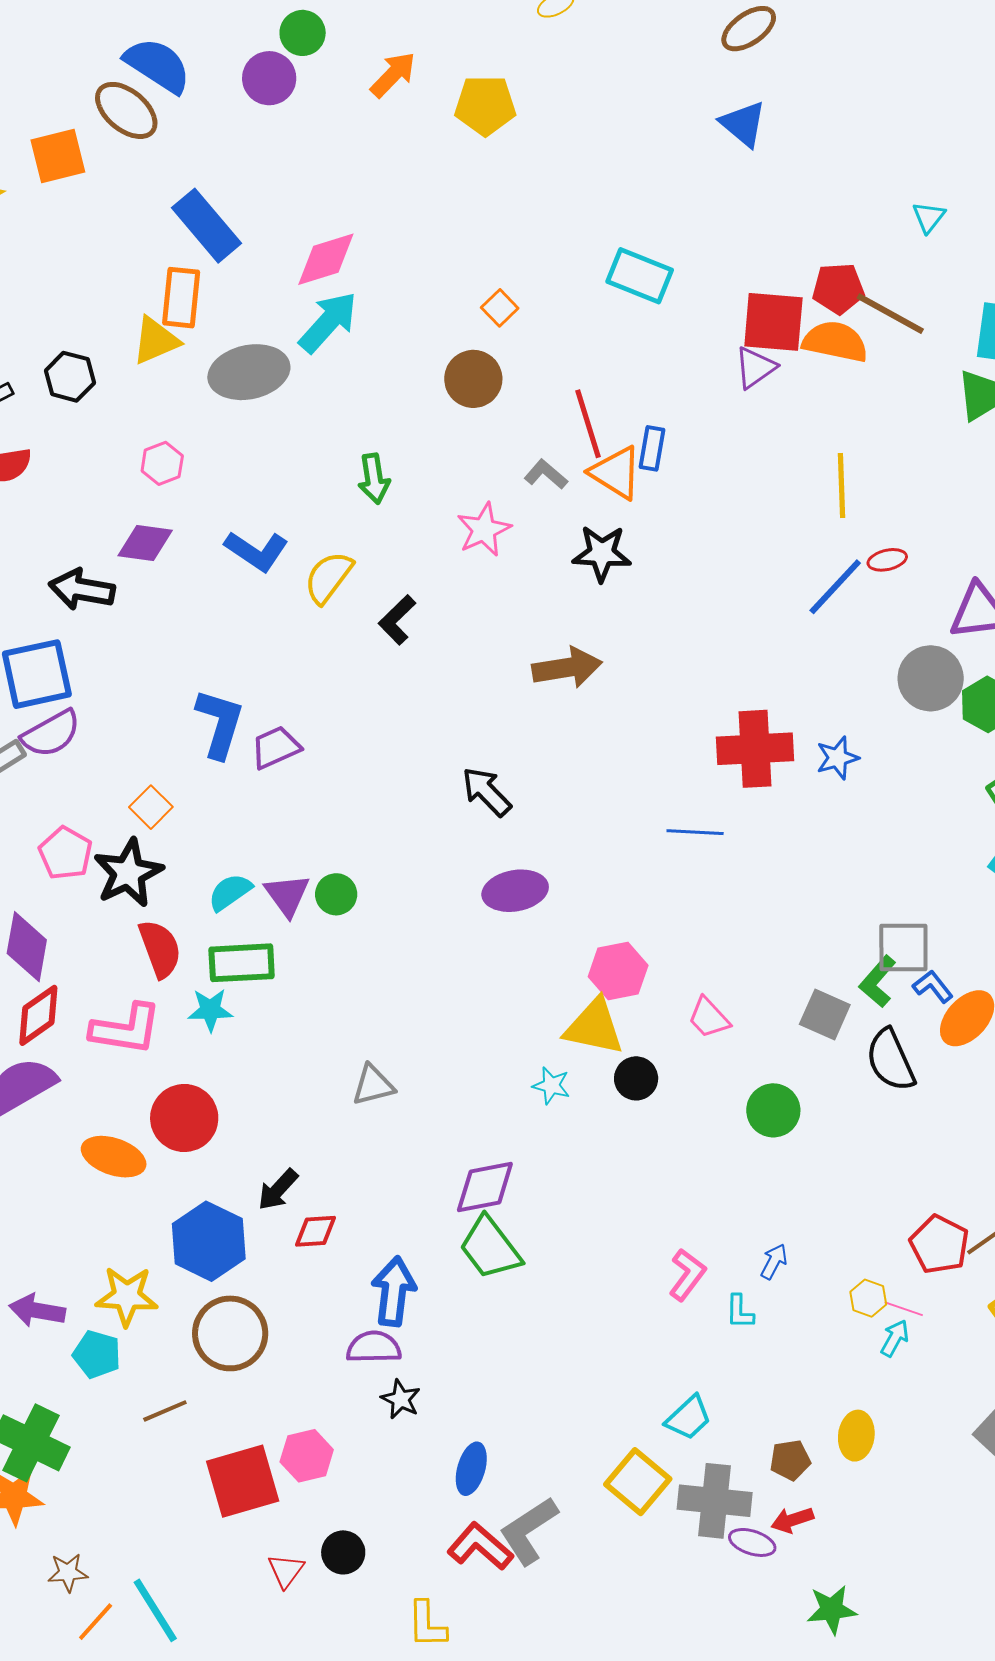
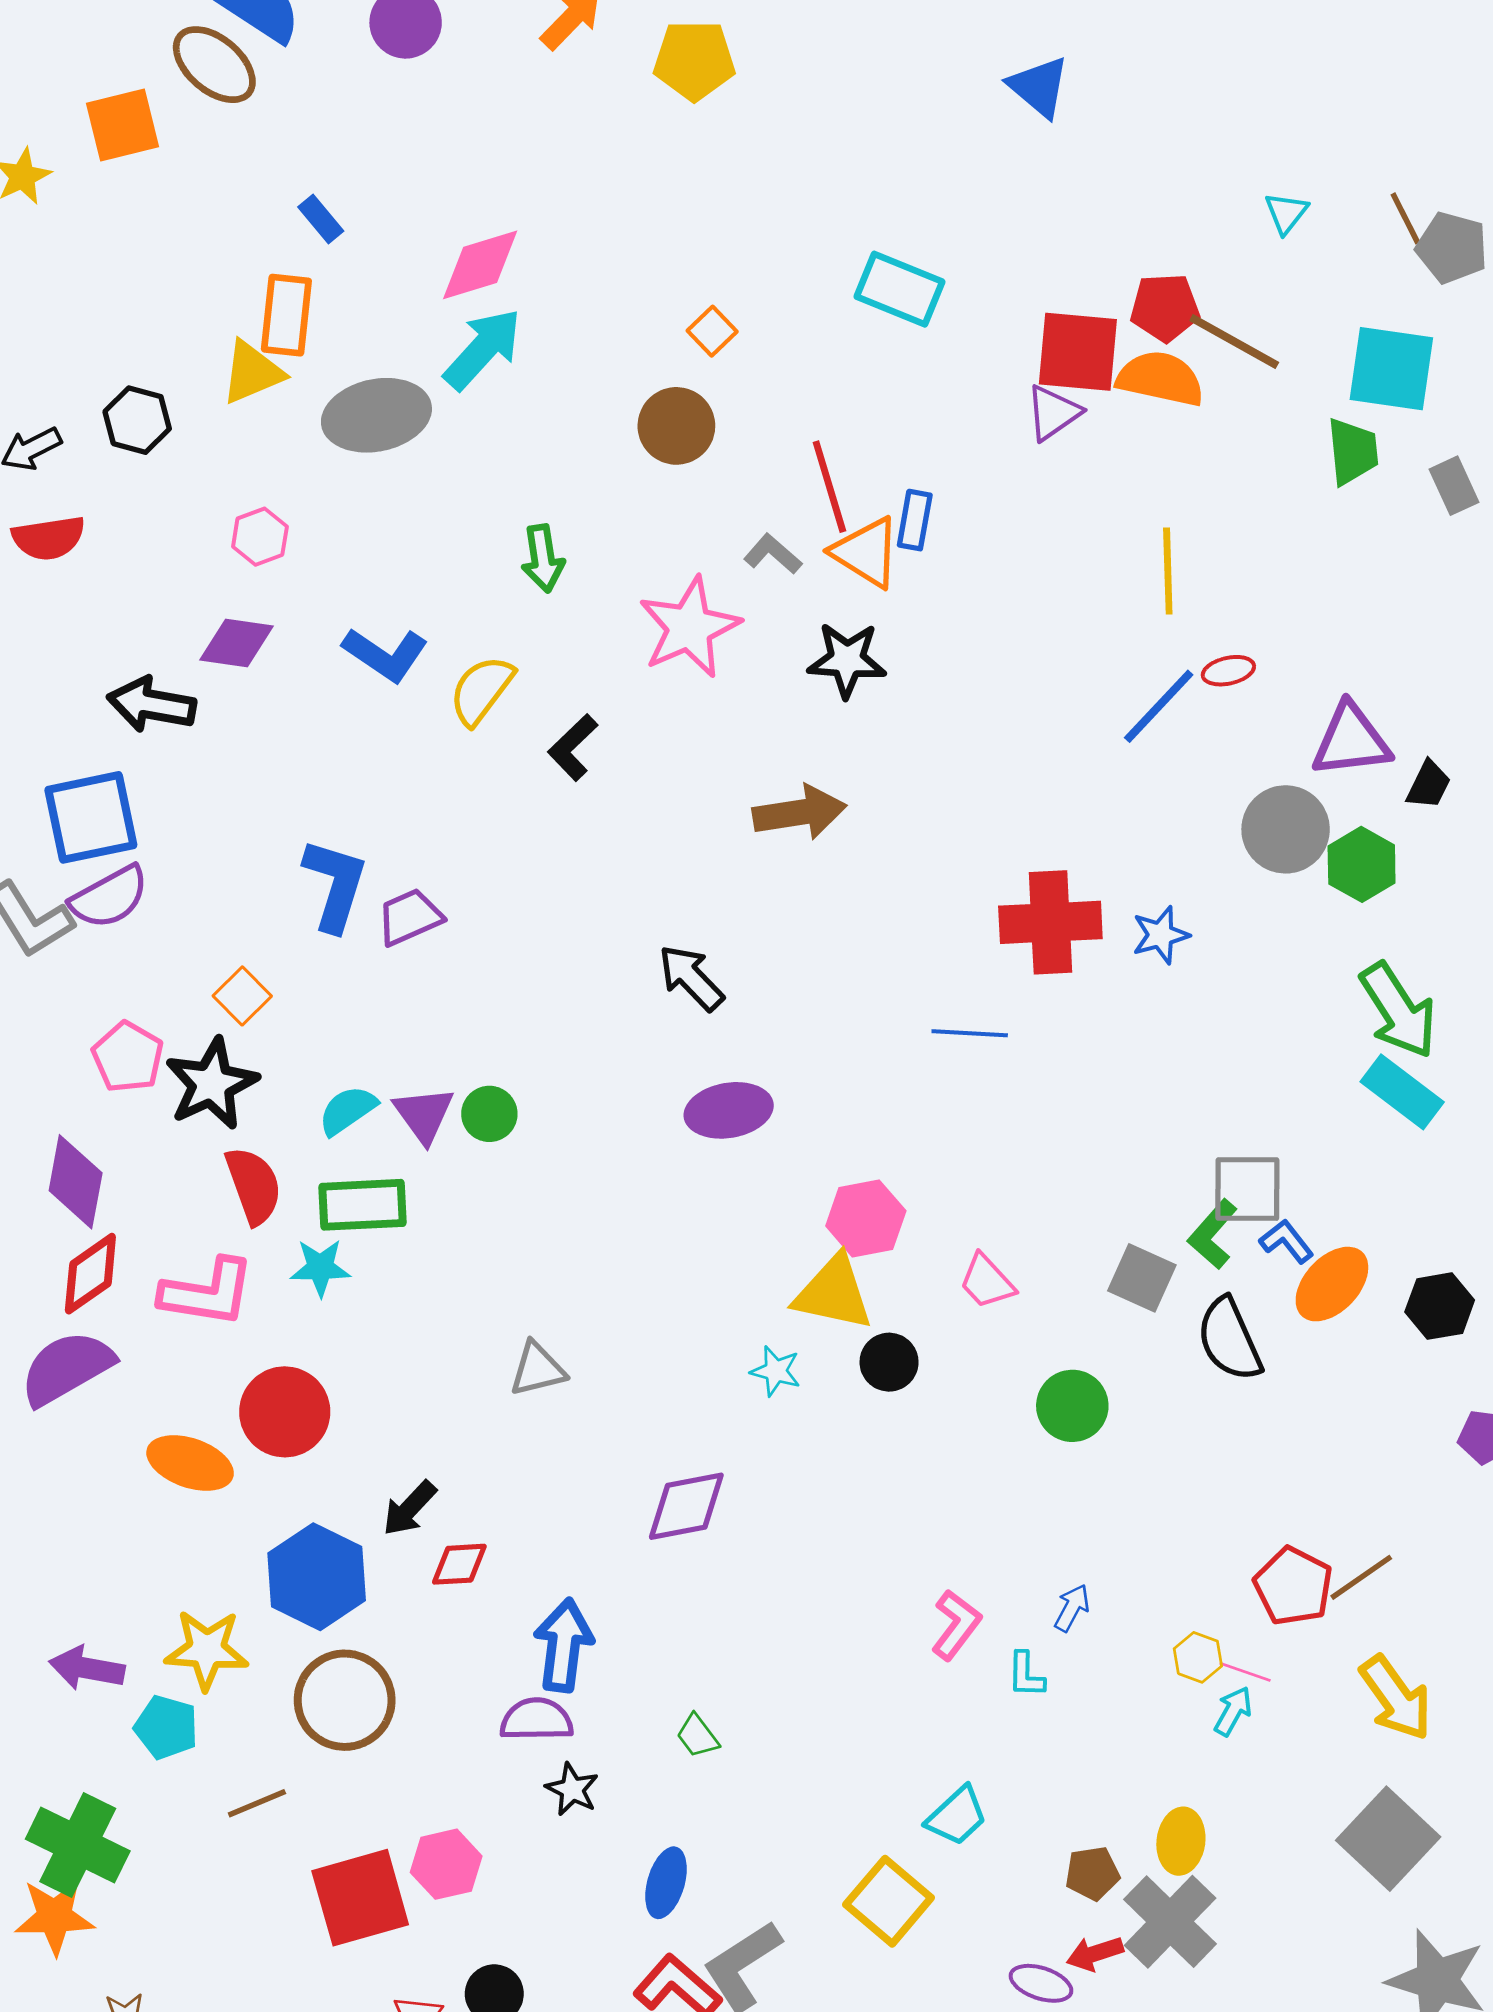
blue rectangle: (207, 226) -> (321, 219), size x0.5
pink star: (484, 530) -> (689, 627), size x1.4
green trapezoid: (490, 1248) -> (697, 1736), moved, size x0.5
gray cross: (715, 1501) -> (1170, 1922), moved, turned 38

